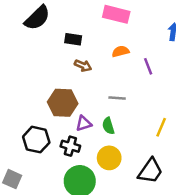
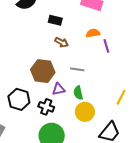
purple line: (148, 66) -> (106, 46), moved
gray line: (117, 98) -> (77, 69), moved
yellow circle: (109, 158) -> (85, 112), moved

